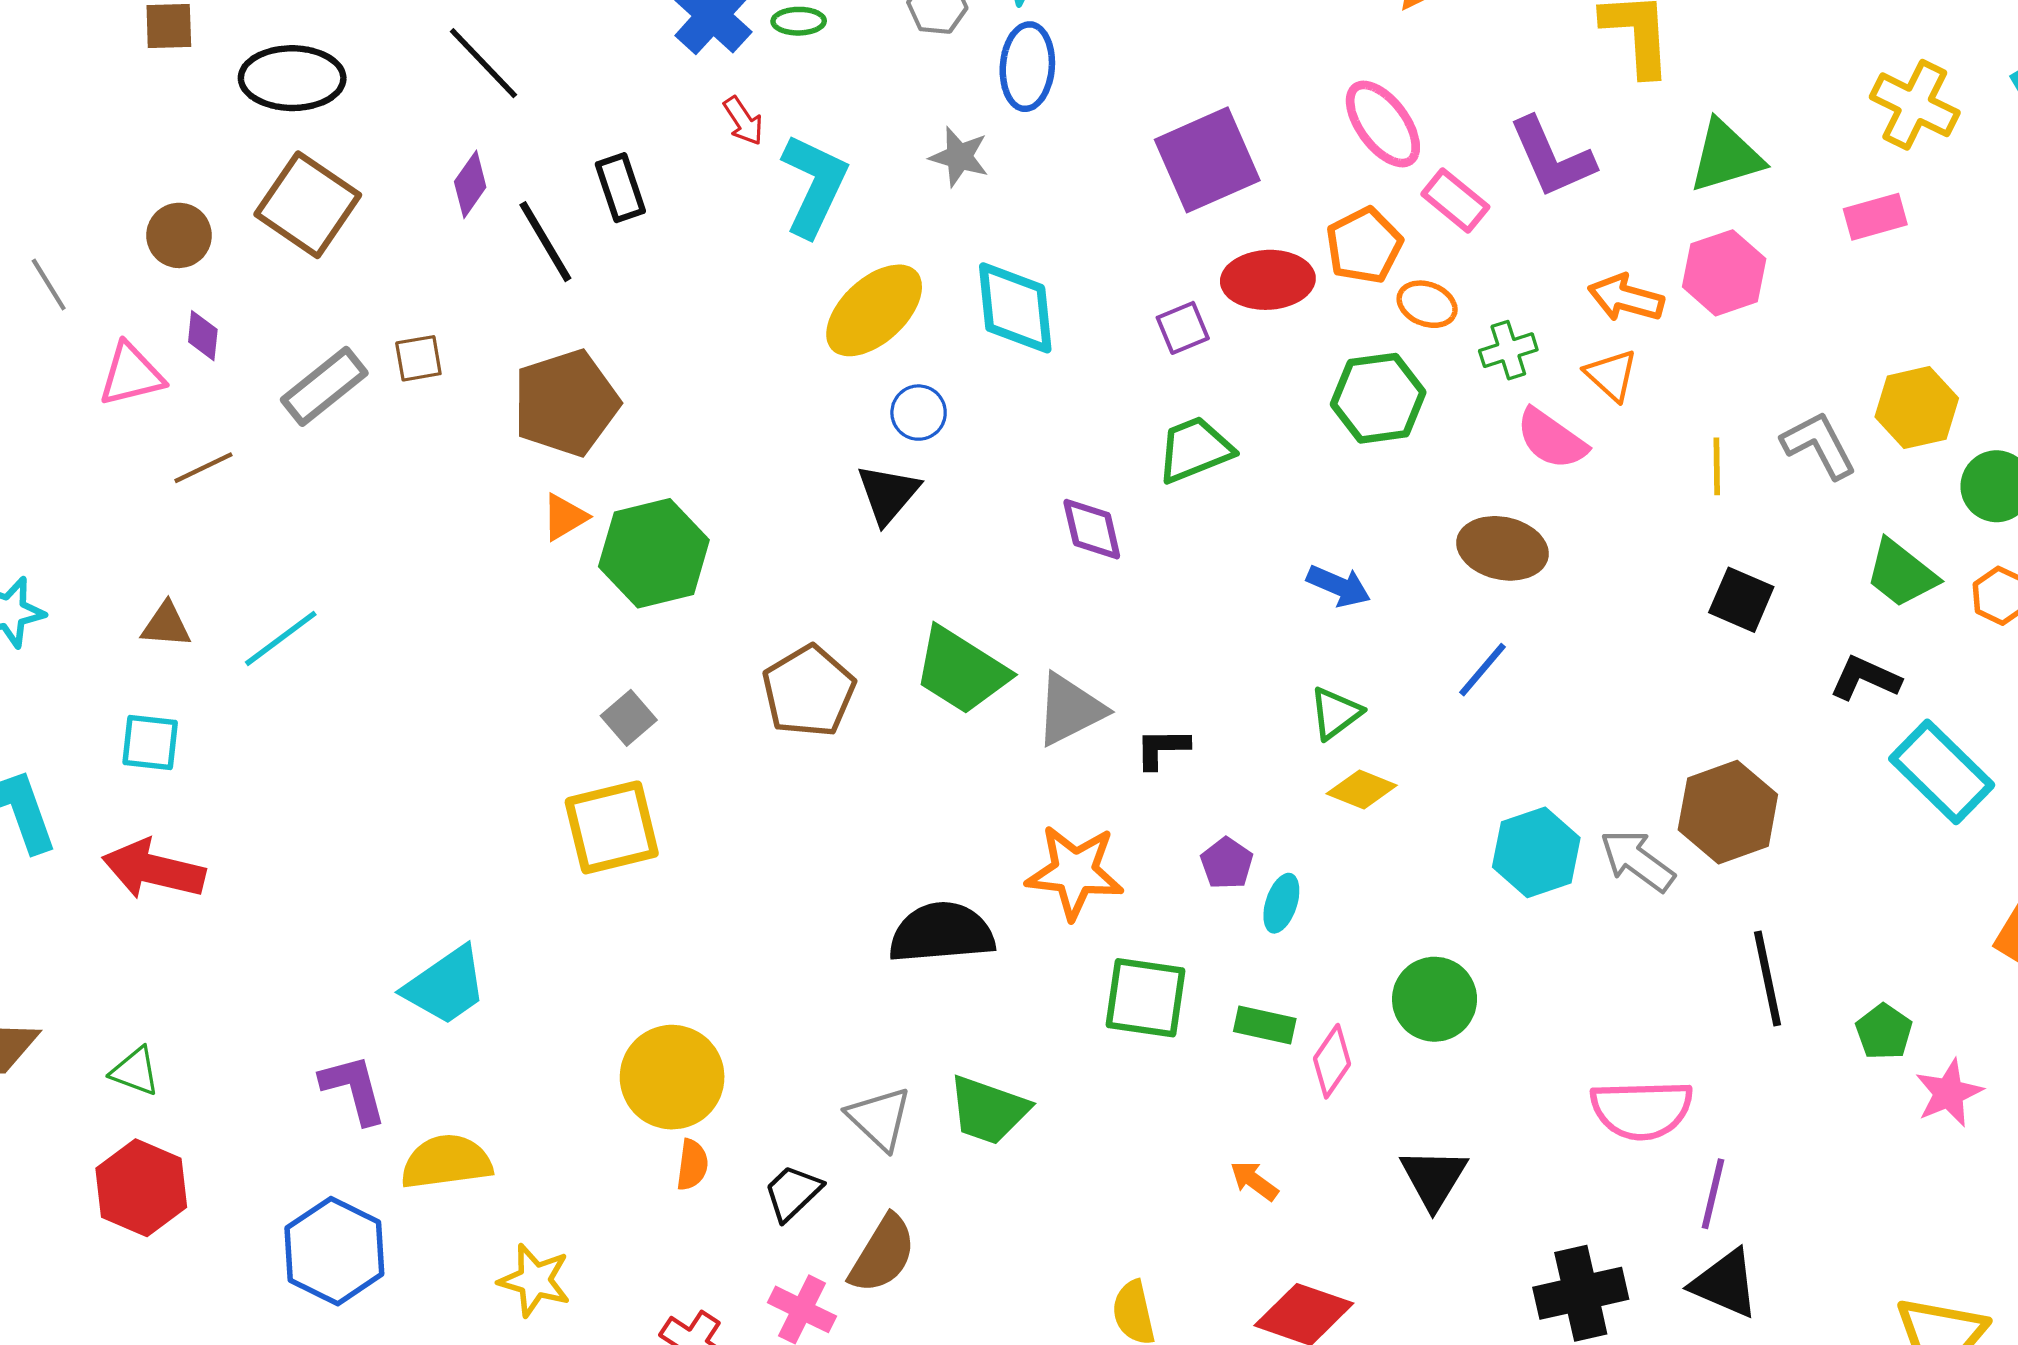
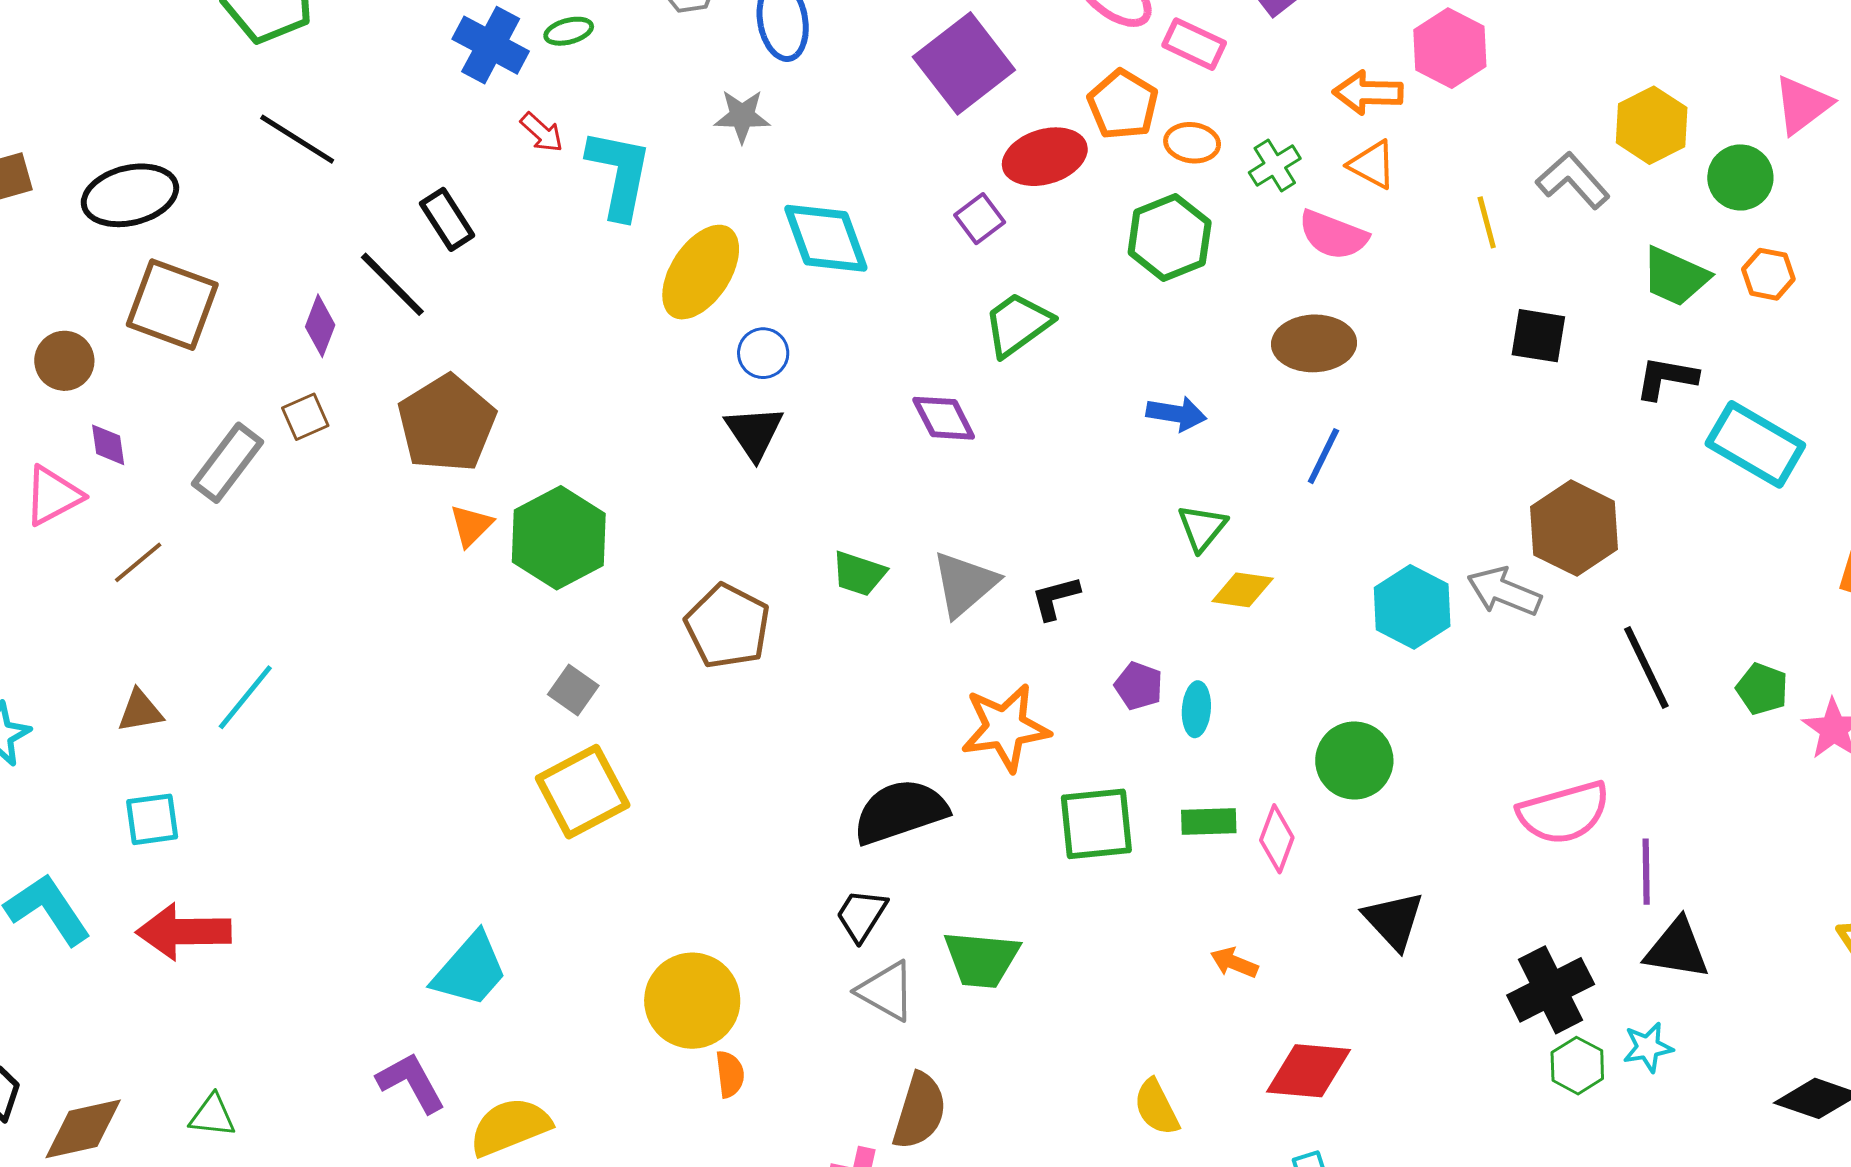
purple diamond: (470, 184) -> (320, 326), moved
green trapezoid: (961, 671) -> (859, 574), size x0.6
black trapezoid: (793, 1193) -> (861, 915), moved

